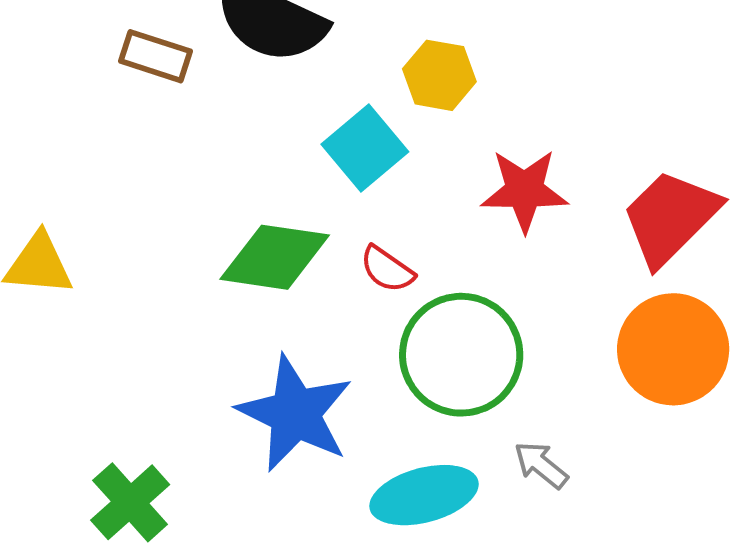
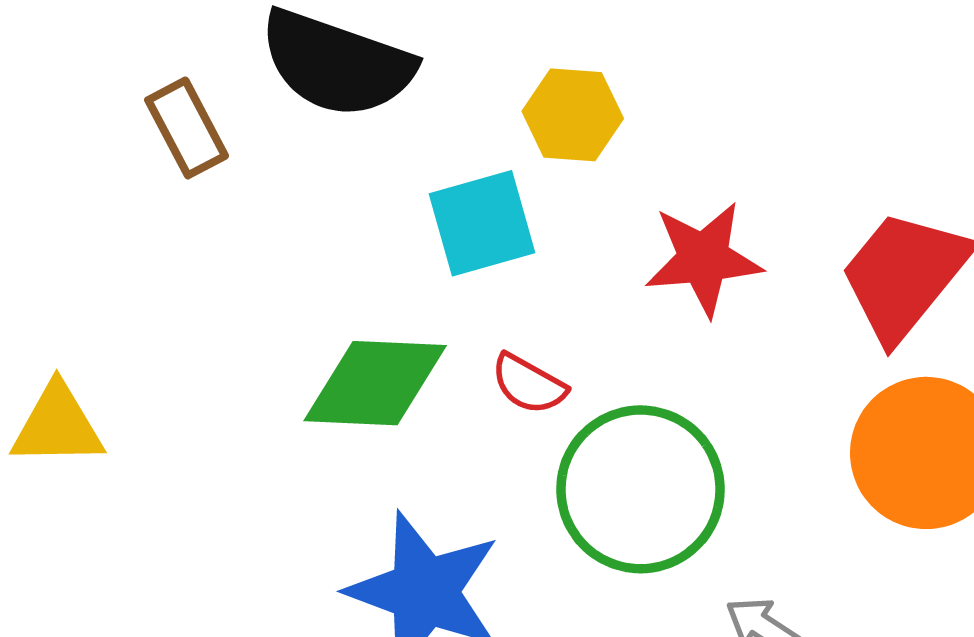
brown rectangle: (156, 56) -> (187, 128), turned 50
cyan square: (365, 148) -> (482, 223), turned 30

